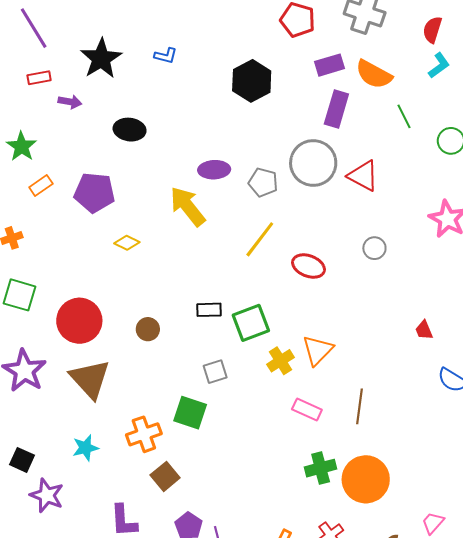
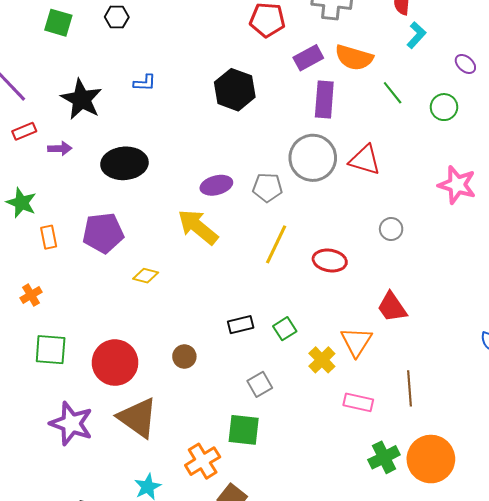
black ellipse: (130, 130) -> (124, 163), size x1.4
orange rectangle: (41, 185) -> (49, 237), turned -55
green square: (251, 323) -> (285, 329), size x0.6
red trapezoid: (424, 330) -> (392, 307), moved, size x1.6

